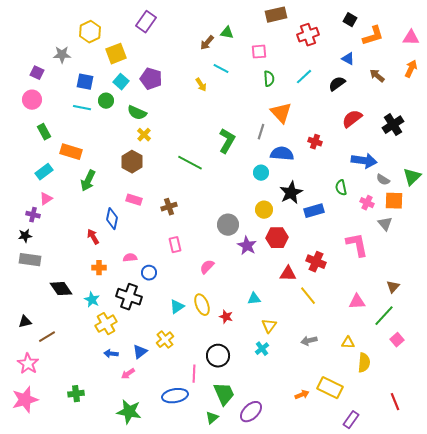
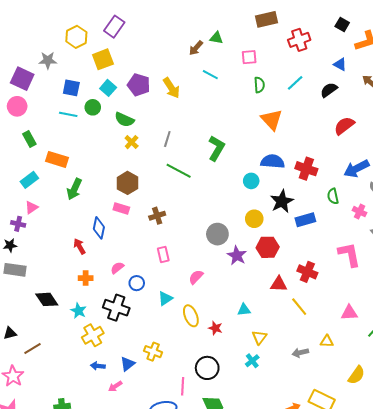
purple rectangle: (146, 22) -> (114, 27), moved
purple square: (37, 73) -> (22, 79), size x1.6
yellow arrow: (201, 85) -> (171, 88), moved, size x1.5
gray line: (261, 132) -> (167, 139), moved
red cross: (315, 142) -> (306, 169), moved, size x1.5
blue arrow: (364, 161) -> (356, 169), turned 145
brown hexagon: (132, 162) -> (127, 183), moved
pink semicircle: (130, 258) -> (117, 268), turned -32
cyan triangle: (177, 307) -> (165, 298), moved
yellow cross: (165, 340) -> (153, 352), turned -30
yellow triangle: (348, 343) -> (327, 341), moved
yellow semicircle: (364, 363) -> (356, 375), turned 30

